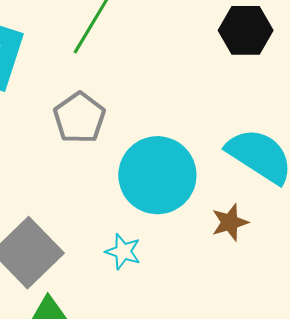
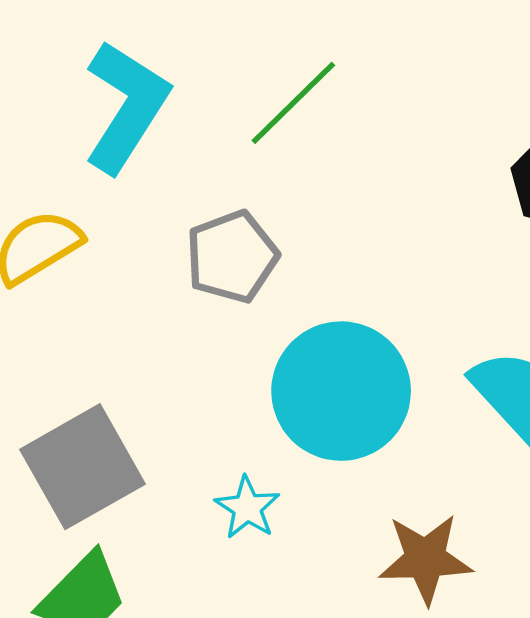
brown star: (230, 222) -> (425, 559), moved, size x1.4

